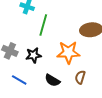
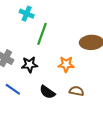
orange star: (68, 52) -> (66, 64), size x0.7
brown semicircle: (80, 77) -> (77, 91), turned 80

